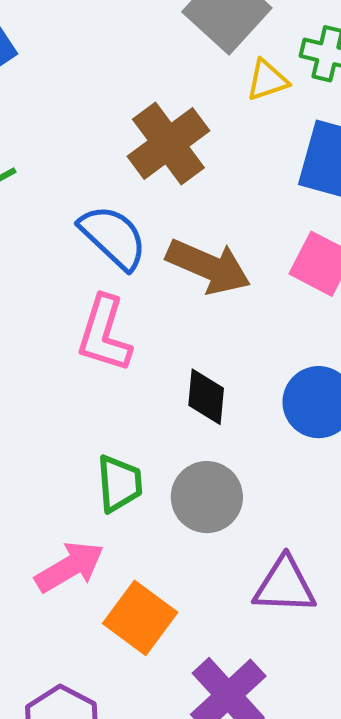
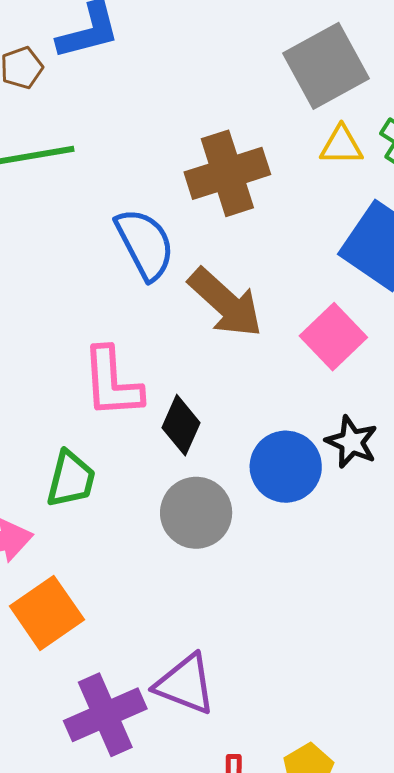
pink L-shape: (104, 334) -> (112, 382), moved, turned -40
gray circle: (207, 497) -> (196, 513), moved
purple triangle: (285, 585) -> (185, 684), moved

